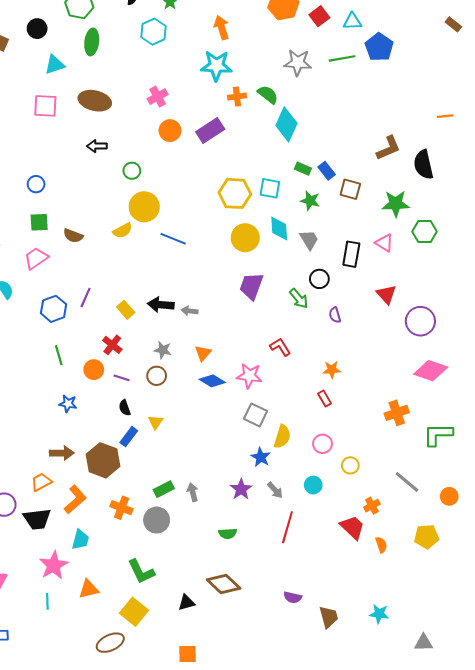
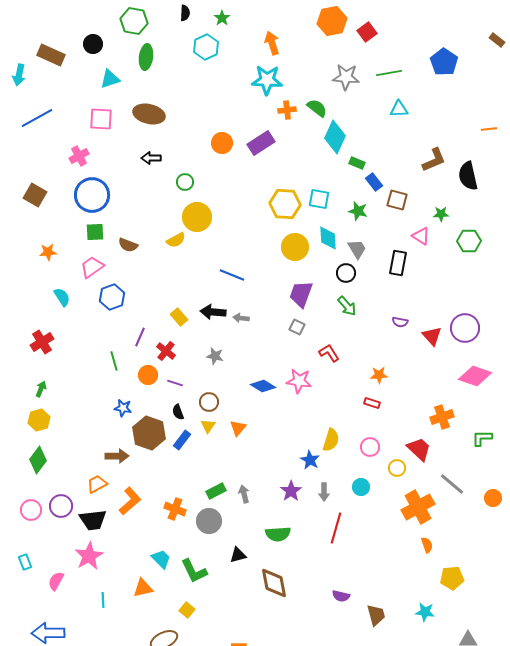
cyan triangle: (352, 21) -> (399, 109), moved
blue pentagon: (379, 47) -> (444, 62), moved
pink cross: (158, 97) -> (79, 156), moved
green rectangle: (303, 169) -> (357, 163), moved
blue circle: (36, 184) -> (92, 195), size x2.0
green star: (396, 204) -> (441, 214), size x0.6
blue line: (173, 239) -> (232, 275), moved
pink triangle: (384, 243) -> (421, 236), moved
black circle: (319, 279) -> (346, 273), moved
red triangle: (386, 294) -> (432, 336), moved
purple line: (86, 297) -> (140, 337), moved
blue hexagon: (54, 309) -> (112, 297), moved
purple semicircle: (335, 315) -> (400, 322), moved, turned -63
orange triangle: (203, 353) -> (238, 428), moved
brown circle: (157, 376) -> (209, 402), moved
red rectangle: (325, 398) -> (372, 403), turned -42
gray square: (256, 415) -> (297, 327), moved, size x0.7
green L-shape: (438, 435) -> (482, 438), size x0.7
brown hexagon: (103, 460) -> (149, 433), moved
gray arrow: (275, 490) -> (324, 492), turned 42
orange cross: (372, 506) -> (418, 507), size x2.0
red trapezoid: (352, 527) -> (419, 449), moved
green semicircle: (228, 533) -> (278, 534), size x1.4
yellow pentagon: (427, 537) -> (452, 578), moved
cyan trapezoid: (80, 540) -> (161, 559), moved, turned -60
pink star: (54, 565) -> (89, 556), moved
brown diamond: (224, 584) -> (274, 583), turned 36
black triangle: (186, 602) -> (238, 555), moved
yellow square: (134, 612) -> (187, 610), size x0.6

